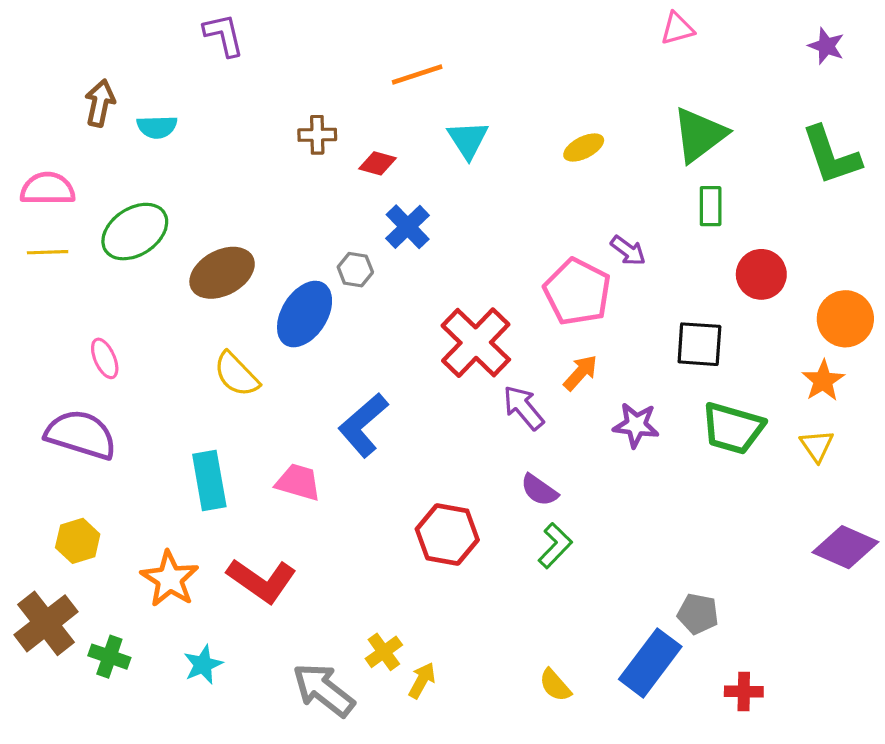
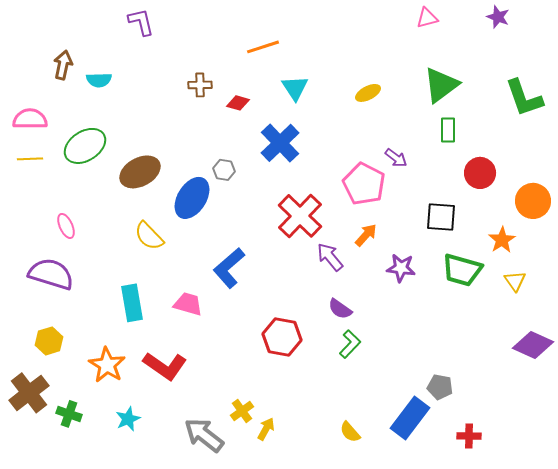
purple star: (826, 46) -> (498, 17), moved
blue cross: (408, 227) -> (280, 143), moved, size x1.4
orange star: (823, 381) -> (502, 240), moved

